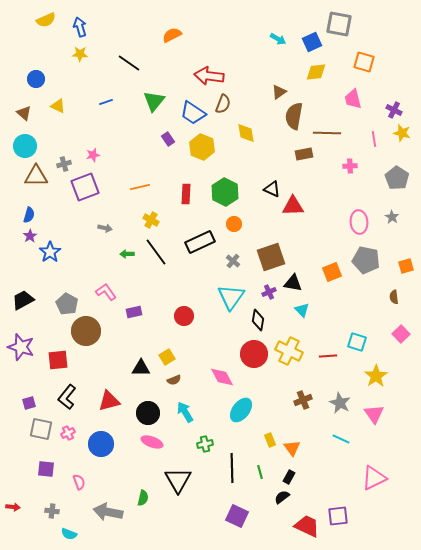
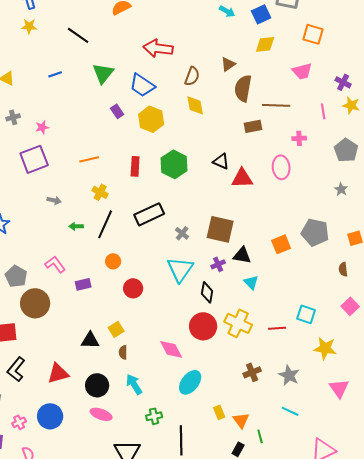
pink trapezoid: (353, 99) -> (302, 71), turned -90
brown semicircle: (223, 104) -> (192, 76), moved
gray cross: (64, 164) -> (13, 117), moved
pink ellipse: (359, 222) -> (281, 167), moved
orange circle: (234, 224) -> (113, 261), moved
black line: (156, 252) -> (105, 224), turned 60
brown square: (271, 257) -> (220, 229), turned 32
yellow star: (376, 376) -> (325, 348), turned -30
brown semicircle: (174, 380) -> (123, 352), turned 112
pink triangle: (374, 414) -> (339, 388), moved
pink cross: (68, 433) -> (19, 422), moved
green line: (260, 472) -> (260, 436), moved

